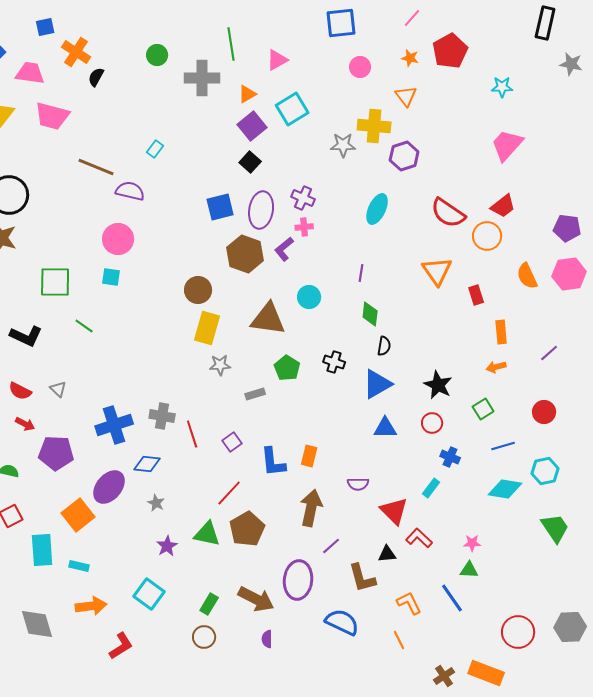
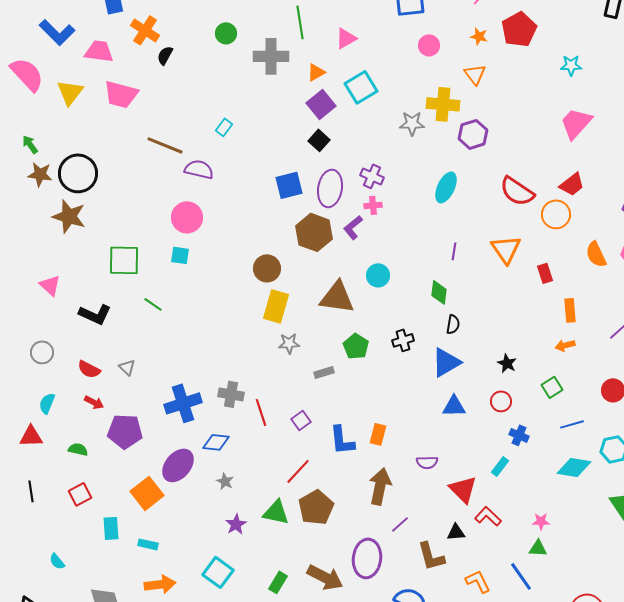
purple line: (361, 273) -> (454, 251), moved
black cross: (334, 362) -> (403, 340), turned -35
black star: (438, 385) -> (507, 363), size x0.7
cyan rectangle: (42, 550) -> (111, 528), size x0.7

